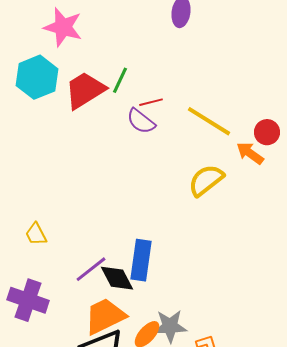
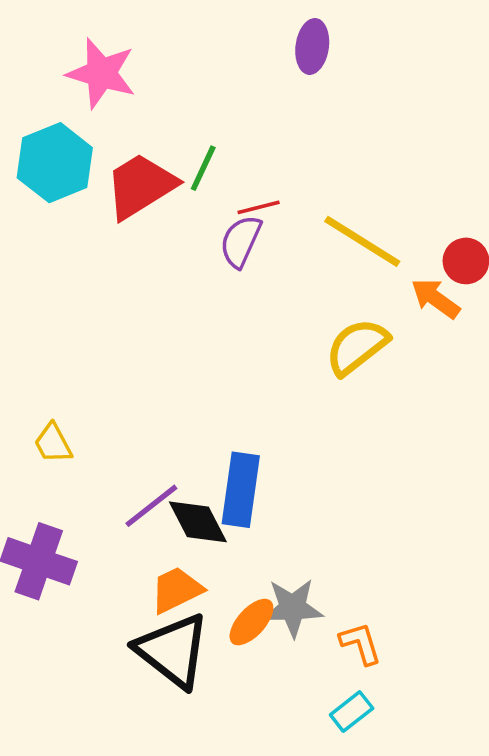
purple semicircle: (141, 121) -> (241, 241), turned 76
orange trapezoid: (105, 316) -> (176, 590), size x0.7

